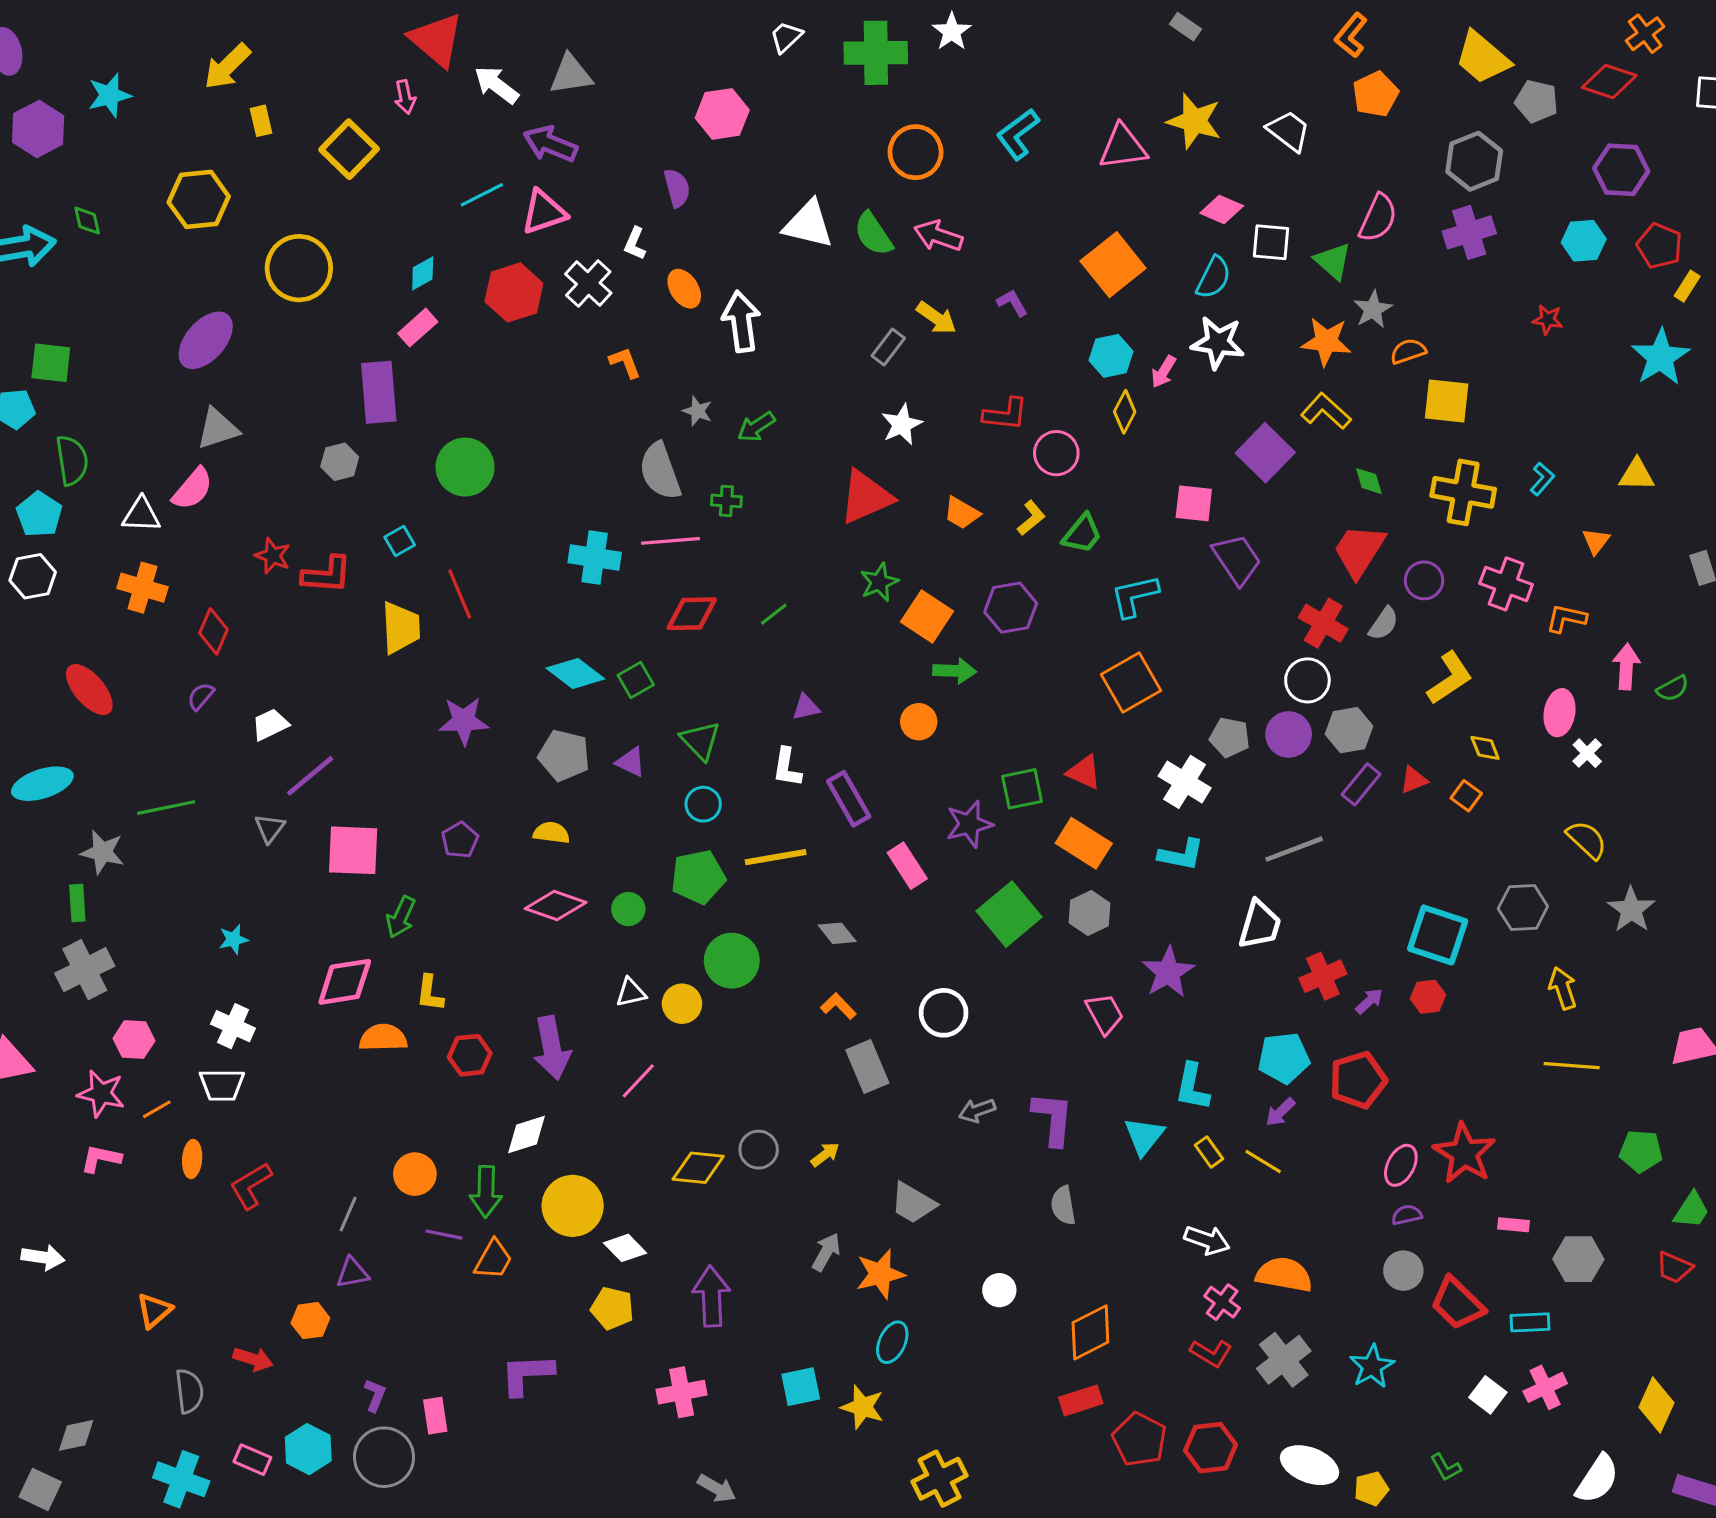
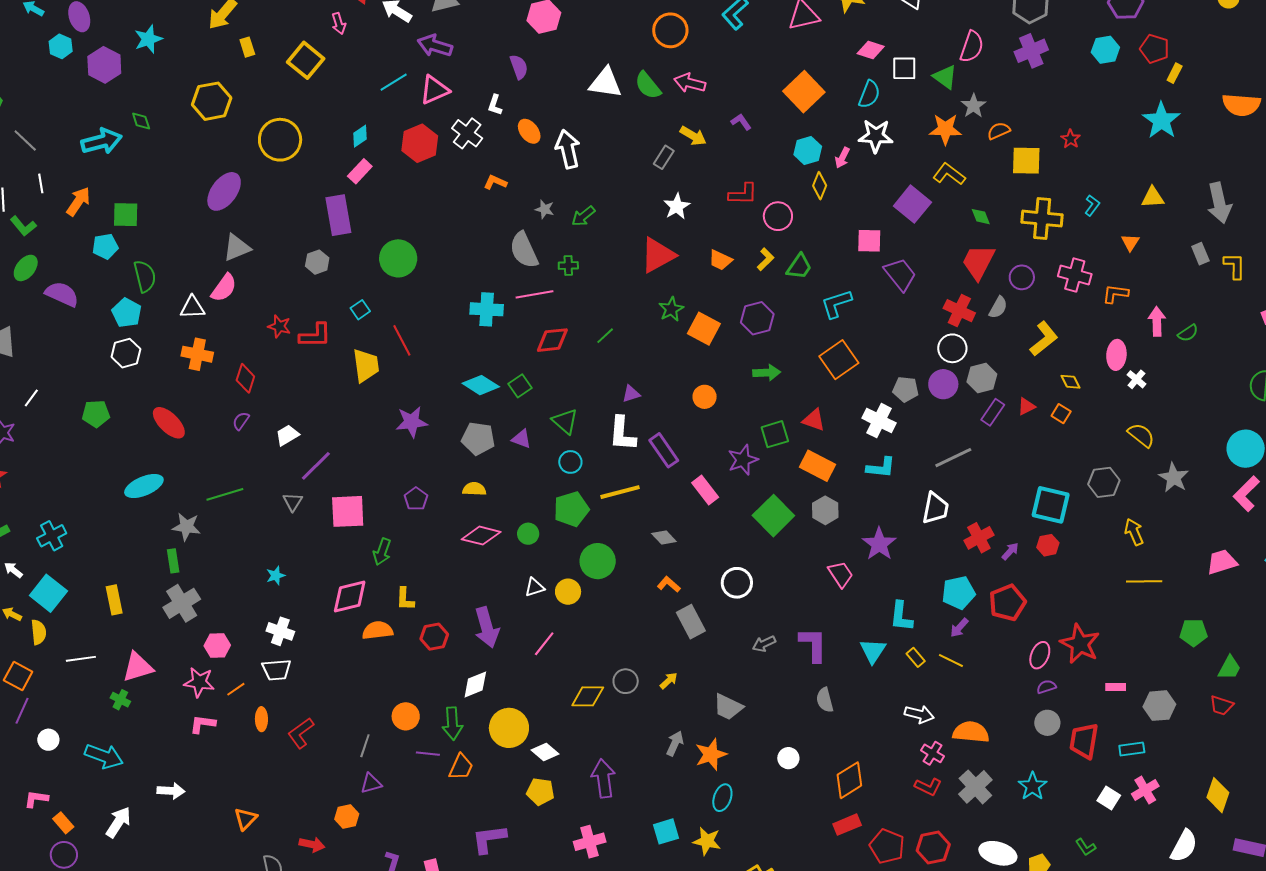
red star: (1548, 319) -> (1071, 139), moved, turned 30
orange L-shape: (625, 363) -> (495, 182), turned -40
green arrow: (955, 671) -> (767, 373), moved
white L-shape: (787, 767) -> (622, 434), size x1.4
red trapezoid: (1457, 1303) -> (1084, 741), turned 60

